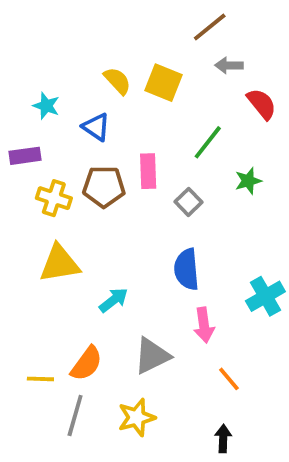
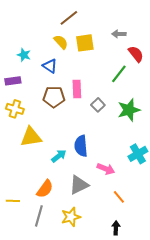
brown line: (210, 27) -> (69, 18), moved
yellow square: (164, 83) -> (85, 43), turned -30
green line: (208, 142) -> (119, 74), moved
green star: (248, 181) -> (129, 110), moved, size x1.6
yellow cross: (54, 198) -> (15, 109), moved
blue semicircle: (187, 269) -> (81, 146), moved
pink arrow: (204, 325) -> (106, 169), turned -60
yellow line: (40, 379) -> (13, 201), moved

